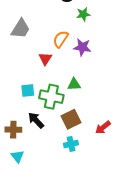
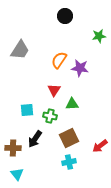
green star: (83, 14) -> (99, 36), moved
red triangle: (45, 59) -> (54, 90), moved
green cross: (51, 97) -> (50, 116), size x0.6
black arrow: (36, 120) -> (35, 139), turned -102

